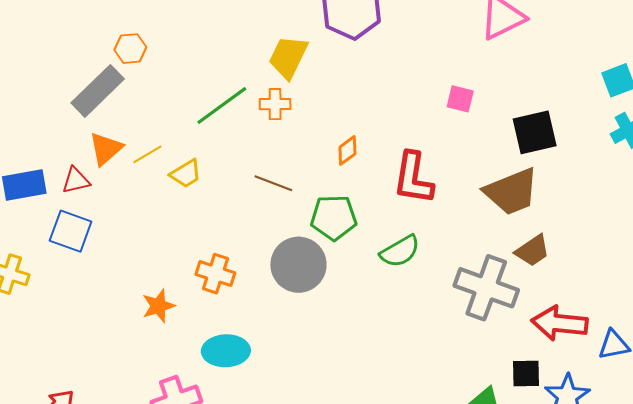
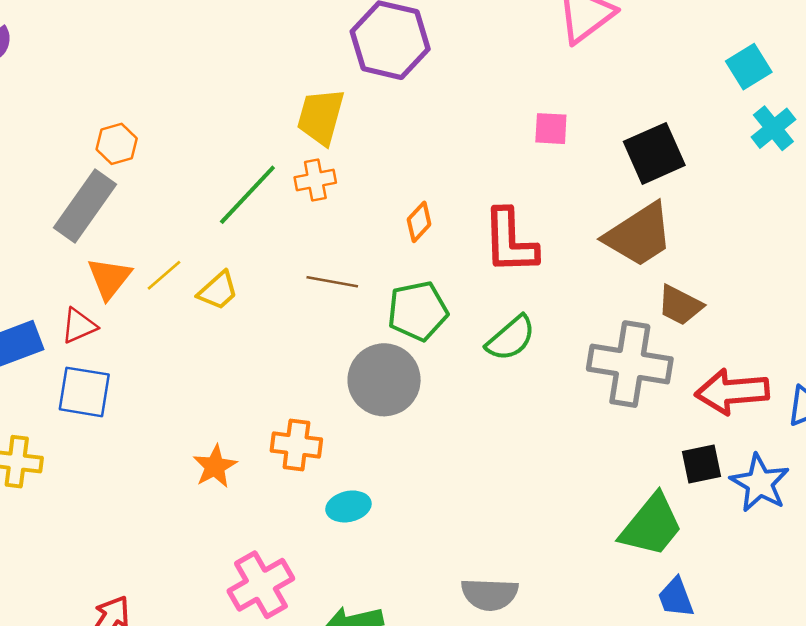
brown trapezoid: (533, 251) -> (680, 305), turned 72
orange cross: (215, 274) -> (296, 445), moved
cyan ellipse: (226, 351) -> (348, 506), moved, size x0.7

